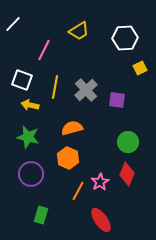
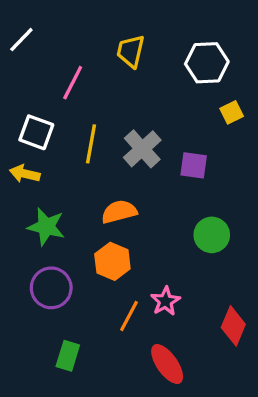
yellow trapezoid: (79, 31) -> (131, 51), turned 135
yellow arrow: (30, 105) -> (25, 174), moved
red diamond: (127, 174) -> (233, 326), moved

